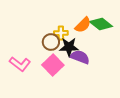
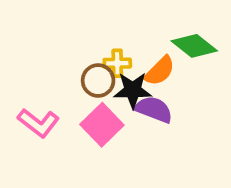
orange semicircle: (83, 25) -> (160, 71), moved

